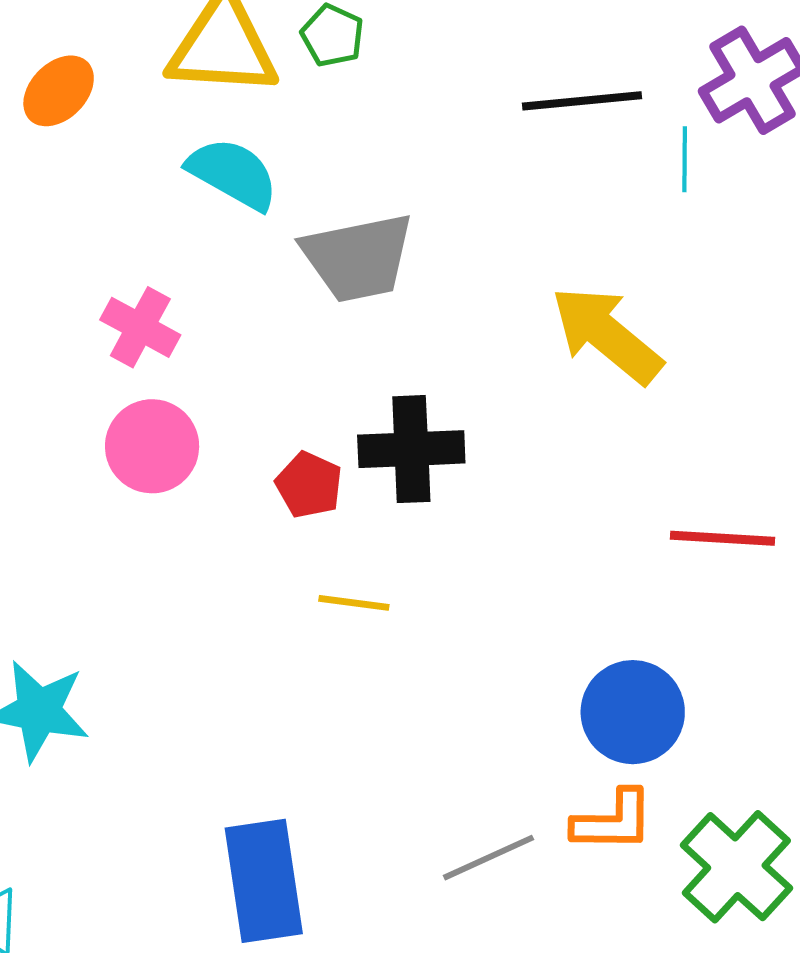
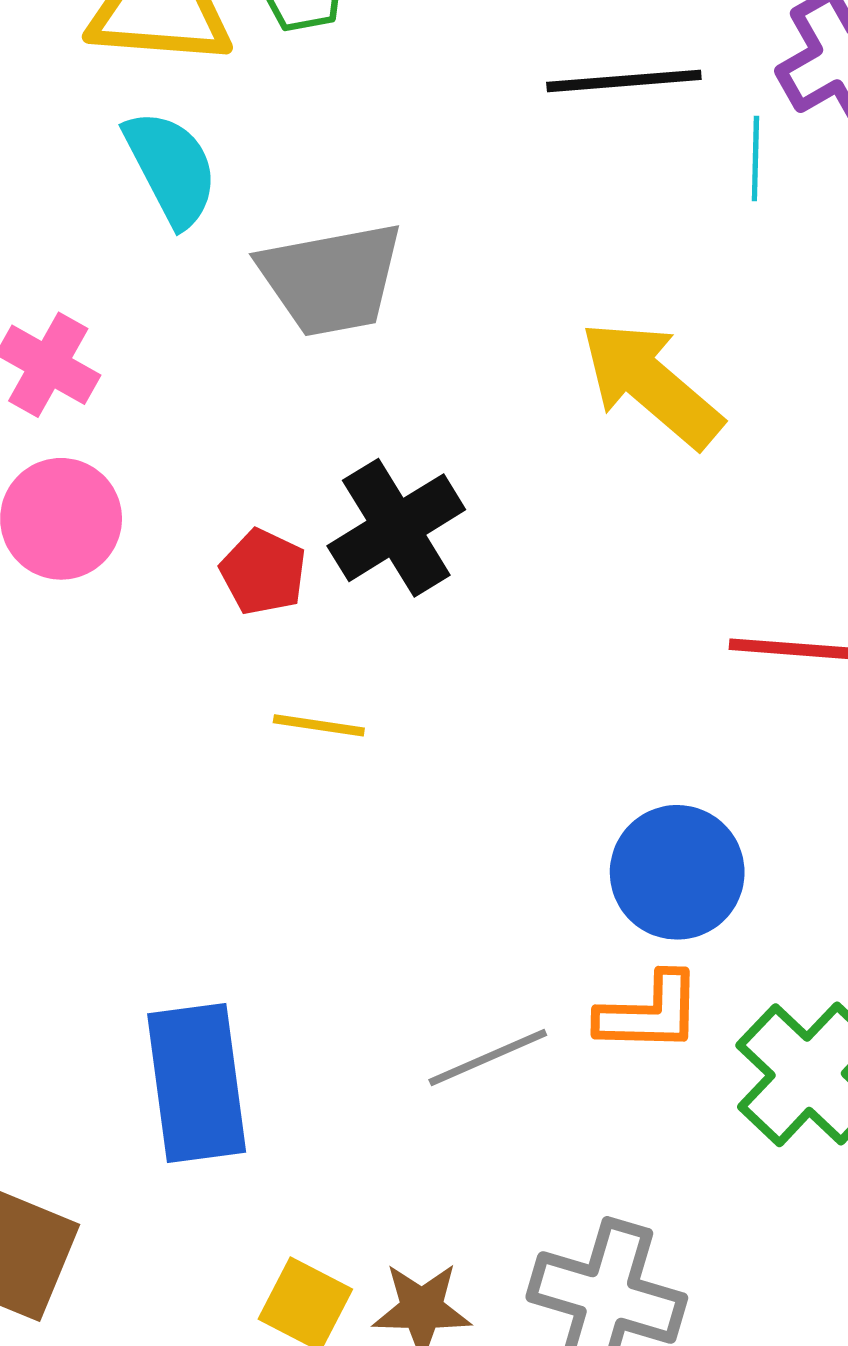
cyan semicircle: (233, 174) -> (171, 168), turned 32
black cross: (411, 449) -> (396, 528), turned -30

